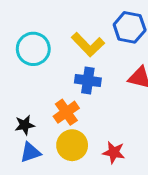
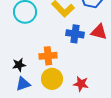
blue cross: (88, 81) -> (75, 34), moved
orange cross: (66, 112) -> (48, 56), turned 30

